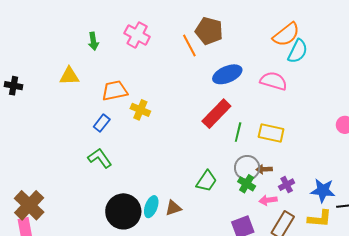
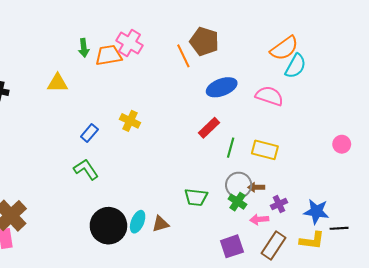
orange trapezoid: (115, 91) -> (109, 55), moved
red rectangle: (216, 114) -> (209, 128), size x0.7
green trapezoid: (206, 181) -> (196, 197), turned 60

